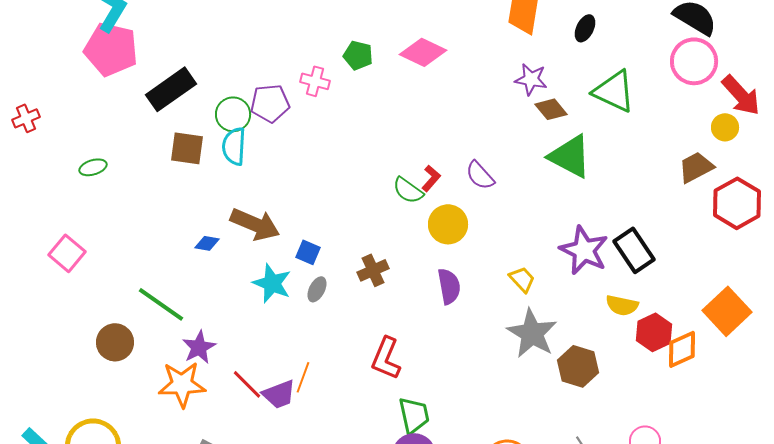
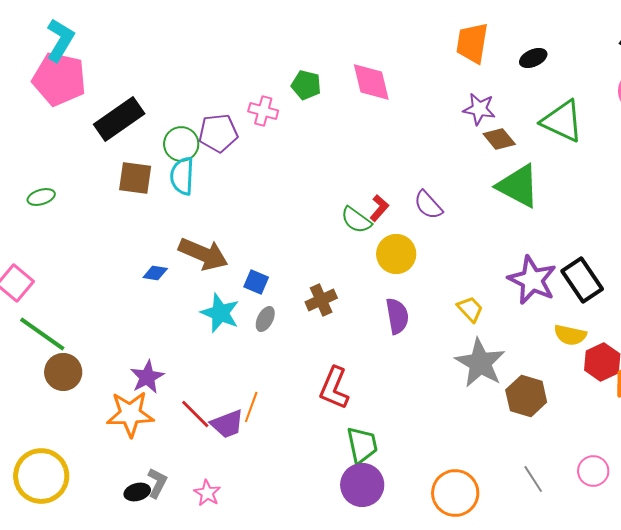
black ellipse: (585, 28) -> (533, 58), turned 40
pink diamond: (423, 52) -> (371, 82), turned 51
green line: (161, 304) -> (42, 334), moved

